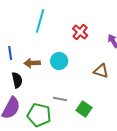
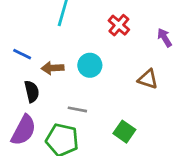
blue line: (10, 53) -> (22, 54), turned -56
gray line: (60, 99) -> (77, 109), moved

